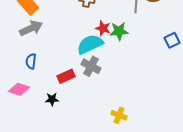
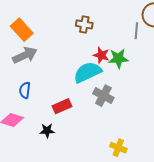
gray cross: (91, 66) -> (103, 96), moved

